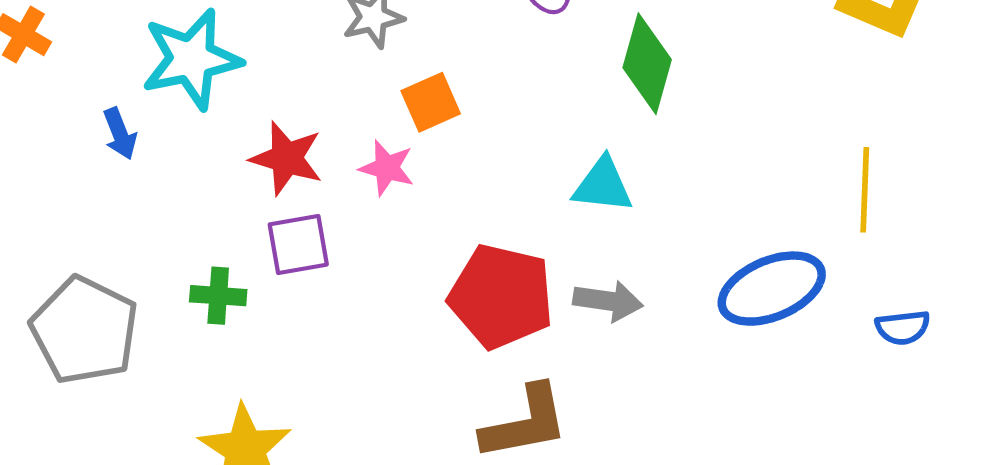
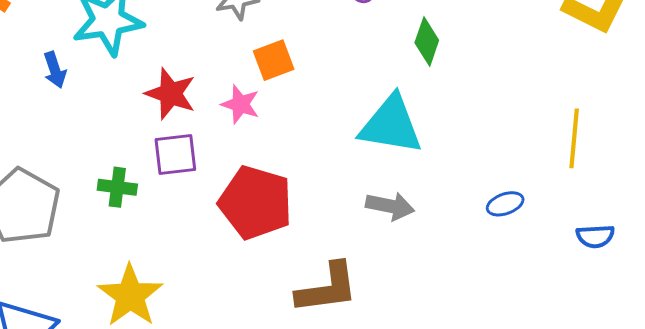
green diamond: (647, 64) -> (427, 41), size x0.7
cyan triangle: (603, 185) -> (391, 125), size x1.5
blue ellipse: (772, 289) -> (505, 204), size x0.5
red pentagon: (501, 296) -> (256, 203), moved

